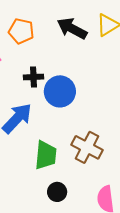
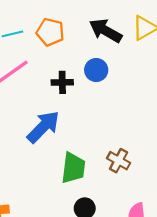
blue circle: (60, 91) -> (96, 70), moved, size x0.7
brown cross: (87, 147) -> (119, 161), size x0.7

